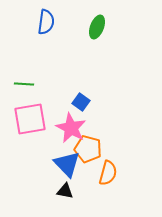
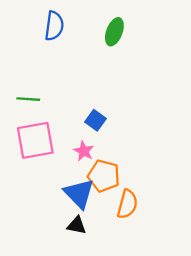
pink star: (71, 128) -> (84, 151), size x0.6

